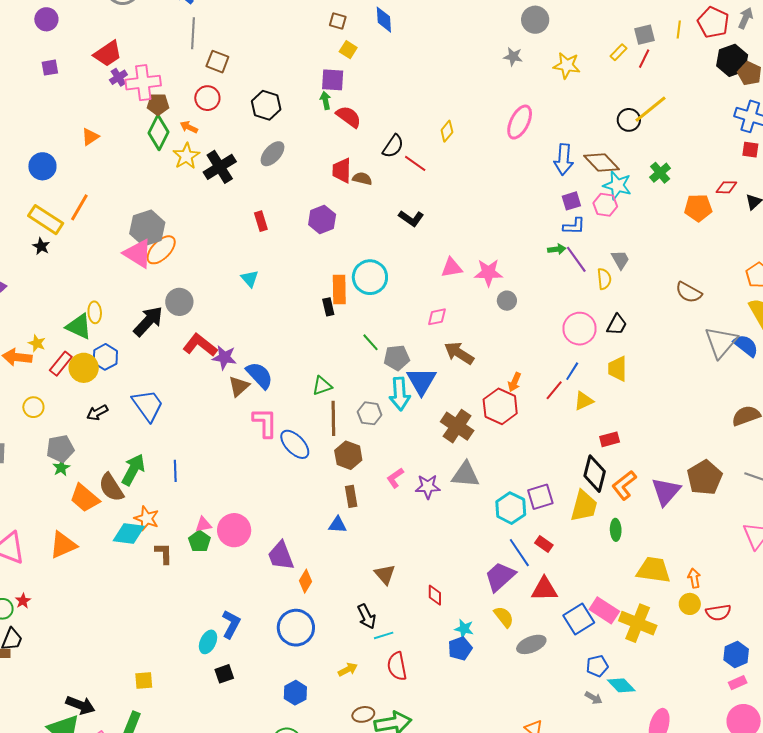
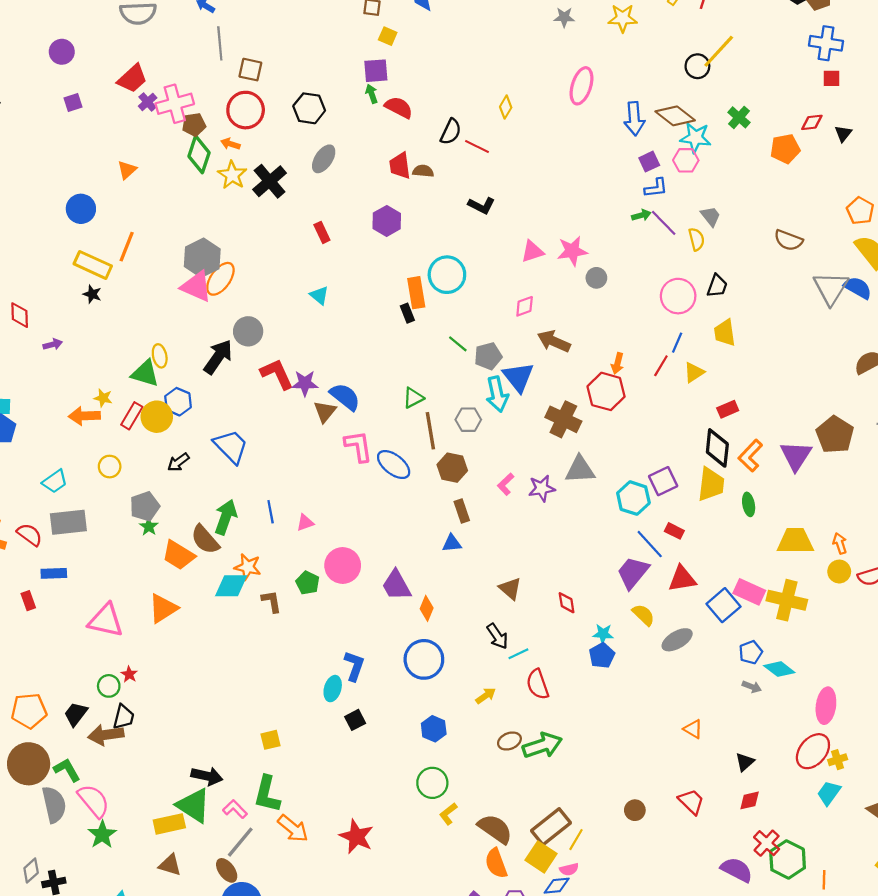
red circle: (207, 98) -> (246, 110), size x1.4
red L-shape: (200, 345) -> (277, 374), turned 36
pink triangle: (203, 525) -> (305, 523), moved

